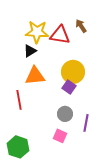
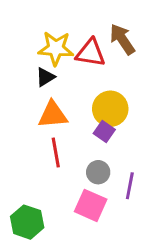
brown arrow: (81, 26) -> (122, 39), size x1.5
red line: (19, 100) -> (56, 153), moved
pink square: (60, 136) -> (91, 205), size x1.5

